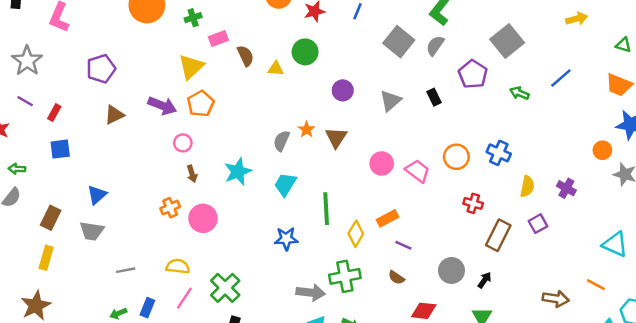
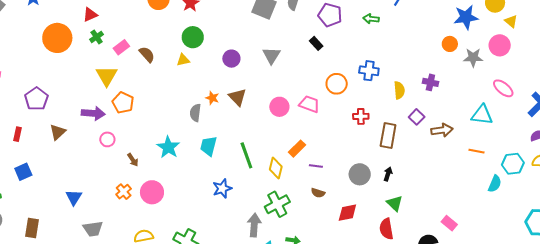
yellow triangle: (276, 69) -> (183, 60), moved
black rectangle: (434, 97) -> (316, 43), moved
red rectangle: (54, 113) -> (18, 134), moved
pink circle: (183, 143) -> (107, 139), moved
blue triangle: (97, 195) -> (74, 197), moved
gray trapezoid: (92, 231) -> (93, 229), moved
gray arrow: (311, 292) -> (254, 225), turned -75
brown arrow: (556, 299) -> (442, 130), moved

